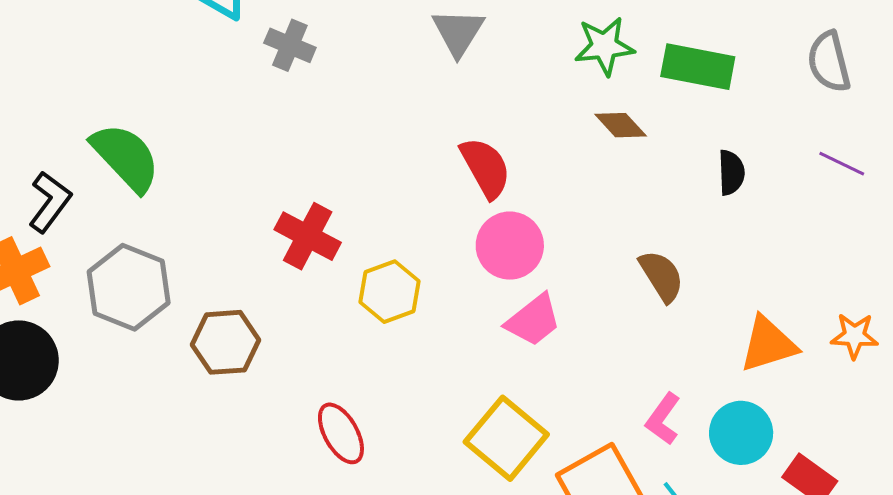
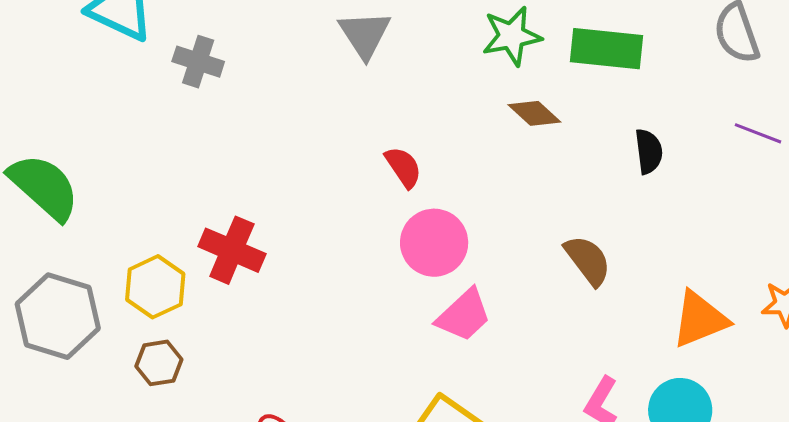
red semicircle: (486, 168) -> (403, 167), size x0.7
yellow hexagon: (390, 292) -> (155, 287), moved
brown hexagon: (226, 342) -> (159, 363), size x0.7

